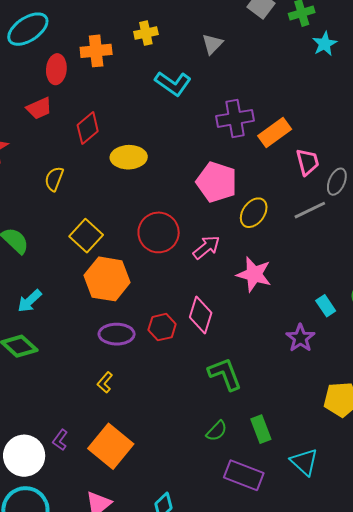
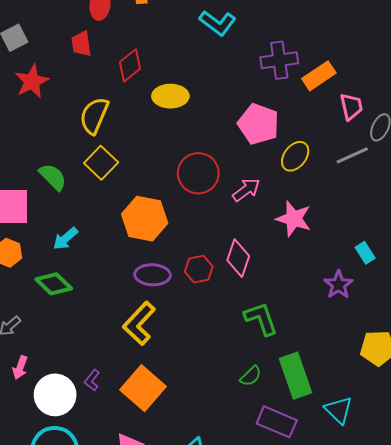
red trapezoid: (39, 108) -> (81, 44), turned 104
yellow semicircle: (54, 179) -> (94, 116), size x1.5
yellow square: (86, 236) -> (101, 163), moved
yellow L-shape: (105, 382) -> (139, 323), size x2.0
green rectangle: (261, 429) -> (296, 376), size x1.6

